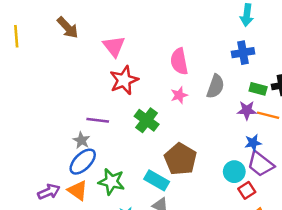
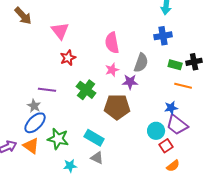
red star: (124, 80) -> (68, 58), size x0.7
purple star: (247, 110) -> (130, 82), moved
brown pentagon: (180, 159) -> (117, 107), moved, turned -30

